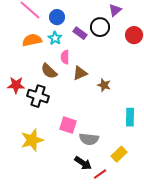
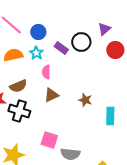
purple triangle: (115, 10) -> (104, 29), moved
brown semicircle: (49, 71) -> (18, 86), moved, turned -66
brown triangle: (80, 73) -> (51, 95), moved
cyan rectangle: (130, 117) -> (110, 116), moved

